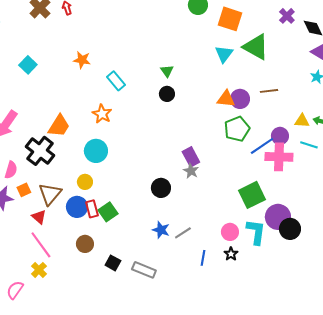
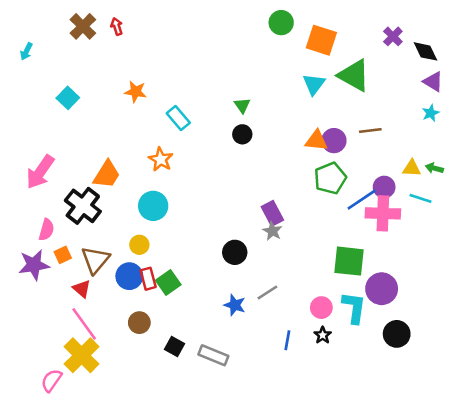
green square: (252, 195) -> (349, 261), turned 32
black circle: (290, 229) -> (397, 334), moved
gray line: (183, 233) -> (267, 292), moved
yellow cross: (39, 270) -> (82, 355), size x1.8

